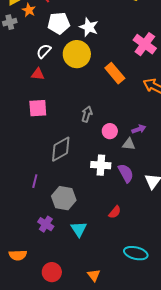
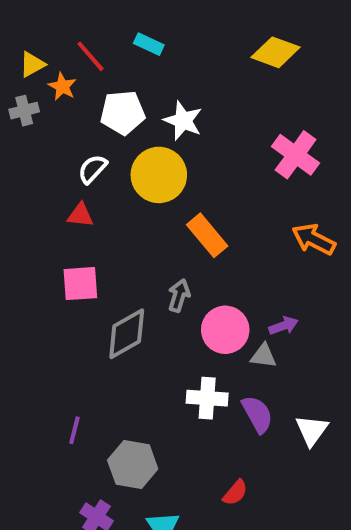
orange rectangle: (115, 73) -> (207, 235), moved
pink circle: (110, 131) -> (225, 330), size x1.5
gray diamond: (61, 149) -> (127, 334), moved

